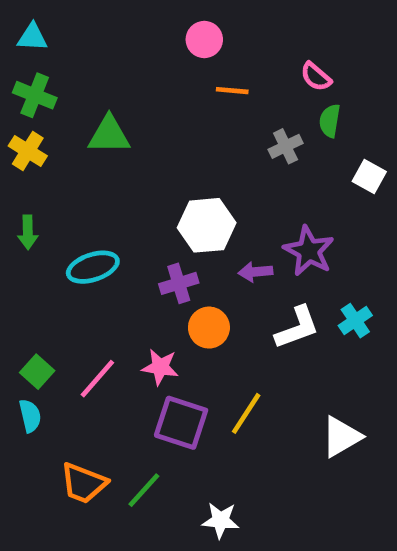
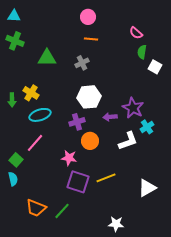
orange line: (232, 91) -> (91, 39), moved
gray cross: (286, 146) -> (82, 63), moved
yellow cross: (28, 151) -> (31, 93), moved
white square: (369, 177) -> (155, 67), moved
cyan cross: (355, 321) -> (147, 127), moved
pink line: (97, 379) -> (35, 143), moved
yellow line: (246, 413) -> (106, 178), turned 36
white star: (221, 520) -> (116, 224), moved

